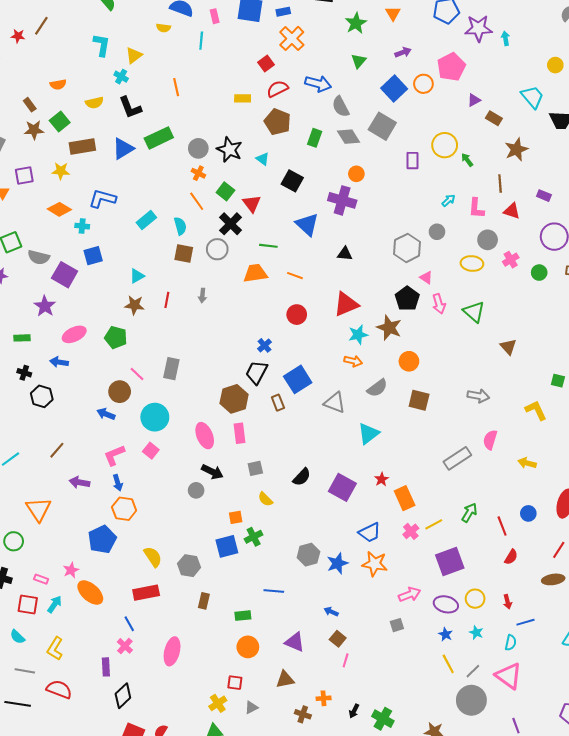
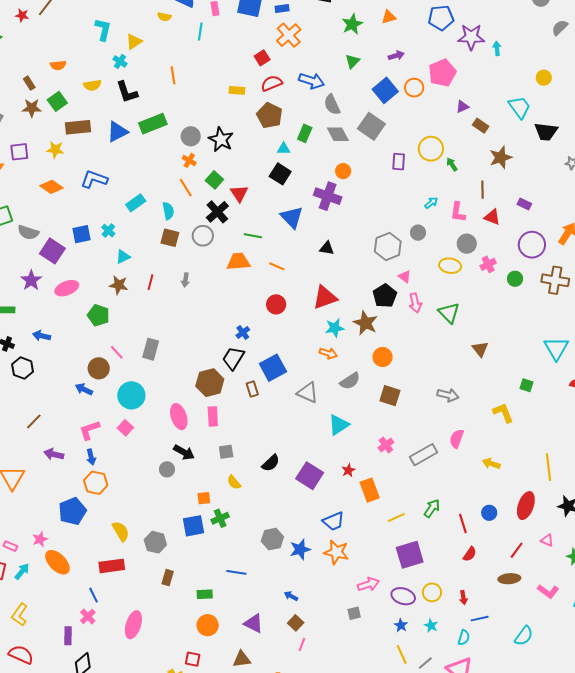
orange triangle: (393, 13) -> (389, 17), turned 42
cyan triangle: (263, 159) -> (284, 149), moved, turned -40
cyan cross: (82, 226) -> (108, 231), moved, turned 32
pink ellipse: (74, 334) -> (67, 288), moved
pink cross: (411, 531) -> (386, 445), moved

